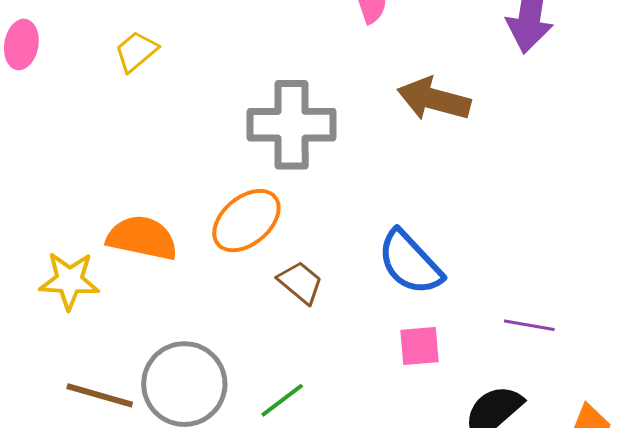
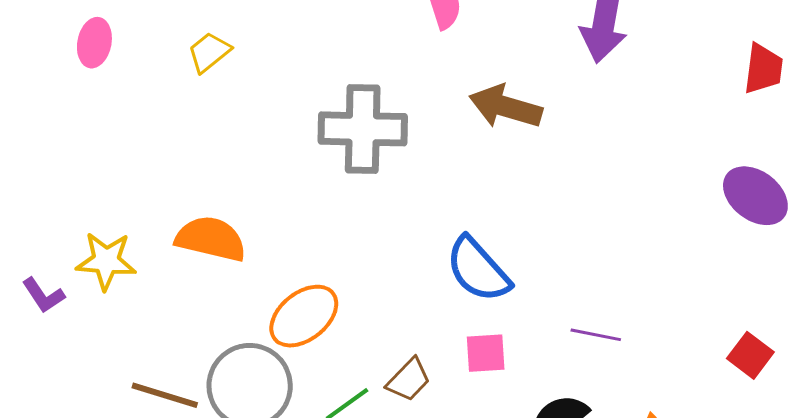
orange ellipse: (246, 221) -> (304, 316), moved
yellow star: (69, 281) -> (106, 261), moved
brown trapezoid: (300, 282) -> (409, 380), moved, turned 93

